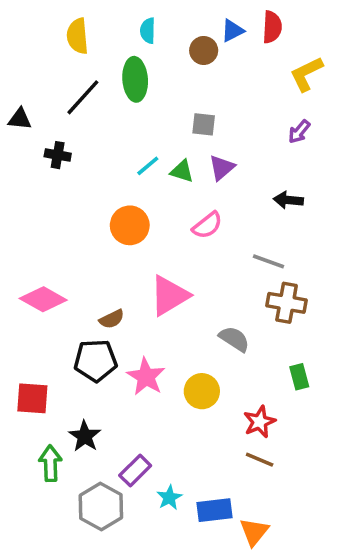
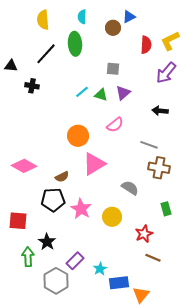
red semicircle: (272, 27) -> (146, 45), moved
purple arrow: (299, 132) -> (166, 73), size x1.6
orange circle: (130, 225) -> (78, 136), moved
brown line: (260, 460) -> (153, 258), moved
cyan star: (169, 498) -> (100, 269), moved

